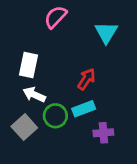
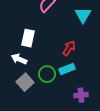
white arrow: (34, 95) -> (19, 59), moved
purple cross: (103, 133) -> (81, 95), moved

